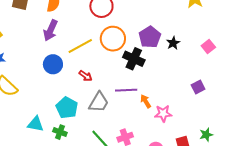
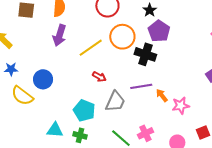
black star: (173, 43) -> (150, 10), moved
blue circle: (53, 64) -> (43, 79), moved

